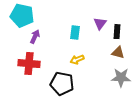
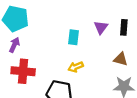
black rectangle: (117, 32) -> (124, 27), moved
purple arrow: (35, 37) -> (14, 45), moved

